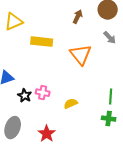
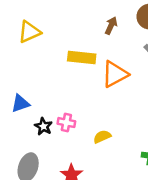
yellow rectangle: (42, 42) -> (82, 57), moved
orange triangle: (81, 55) -> (115, 74), turned 40

